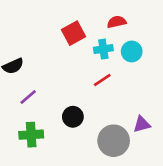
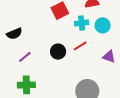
black circle: (73, 117) -> (58, 52), moved
purple triangle: (142, 124) -> (109, 57), moved, turned 32

